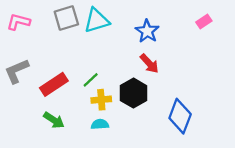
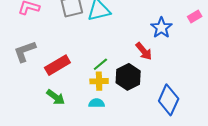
blue star: (147, 31) -> (161, 28), moved
green line: (91, 80) -> (100, 64), moved

